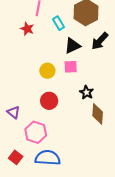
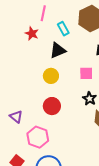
black triangle: (73, 46) -> (58, 50), moved
pink square: (71, 67) -> (86, 73), moved

